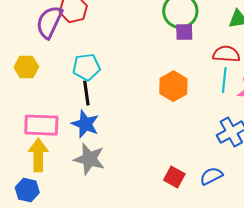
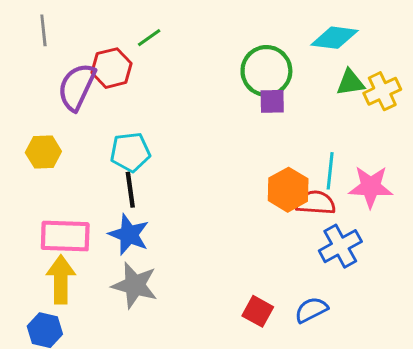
red semicircle: (226, 54) -> (316, 203), moved
orange hexagon: (173, 86) -> (288, 190), moved

